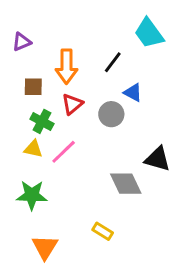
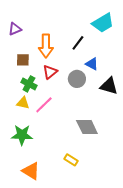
cyan trapezoid: (149, 33) -> (103, 23), turned -85
black triangle: (158, 159) -> (109, 86), moved
orange triangle: (45, 247) -> (31, 171), turned -30

